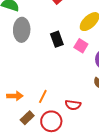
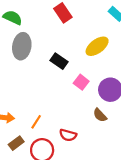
black rectangle: (57, 39) -> (59, 61), turned -42
pink square: (81, 46) -> (81, 82), moved

